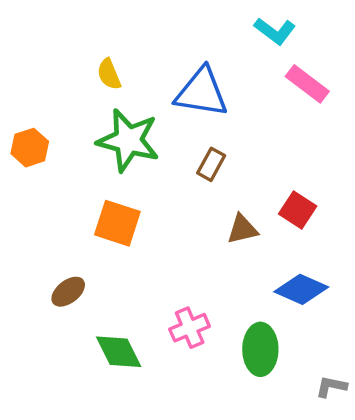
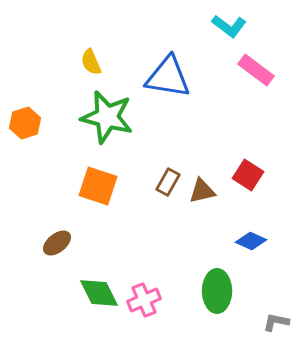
brown rectangle: (211, 164) -> (168, 182), moved
blue diamond: (301, 289) -> (251, 241), size x0.7
pink cross: (190, 328) -> (144, 300), moved

